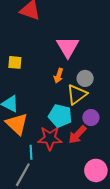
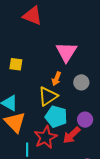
yellow triangle: (77, 94) -> (48, 96), moved
red star: (50, 138) -> (45, 137), turned -30

